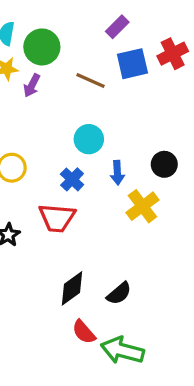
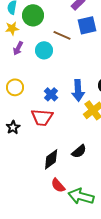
purple arrow: (32, 86) -> (18, 48), moved
cyan circle: (89, 139) -> (44, 50), moved
blue arrow: (117, 173) -> (78, 90), size x1.5
black semicircle: (119, 293) -> (79, 151), moved

